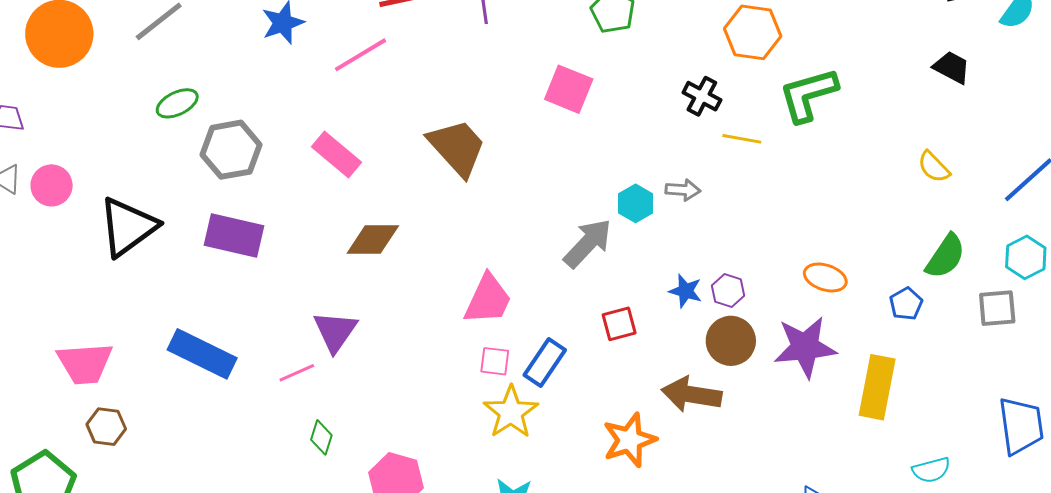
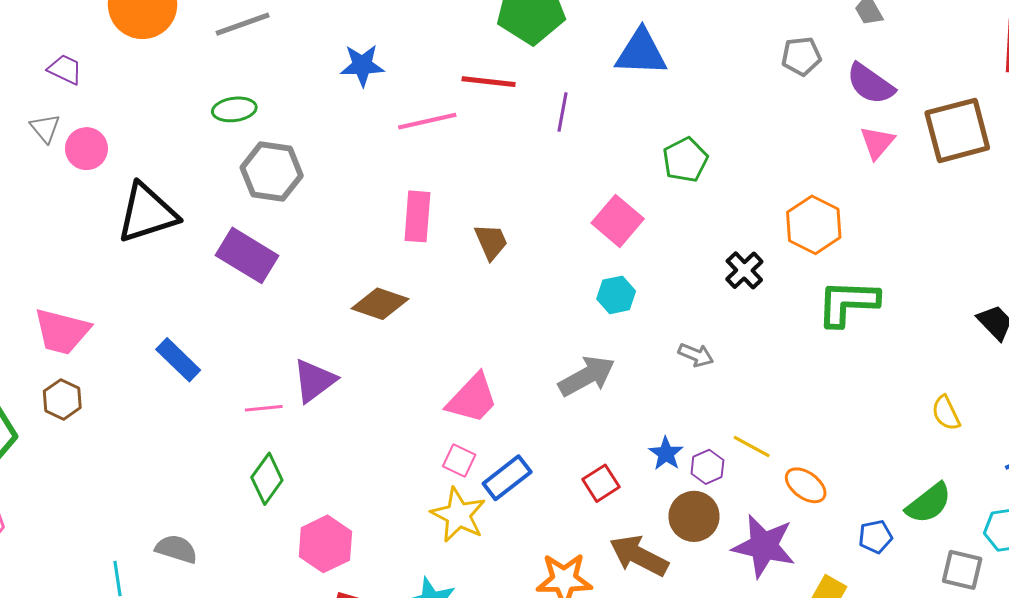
yellow line: (742, 139) -> (752, 446), moved
brown trapezoid: (457, 147) -> (491, 242), size x0.6
pink rectangle: (336, 154) -> (417, 216), moved, turned 36
cyan hexagon: (636, 203) -> (616, 295), moved
red square: (619, 324) -> (601, 483), moved, turned -36
blue rectangle: (202, 354) -> (178, 360), size x0.7
yellow star: (511, 412) -> (458, 515), turned -30
green diamond: (321, 437) -> (267, 479), size x1.4

